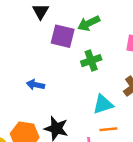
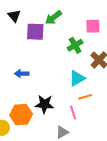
green cross: (91, 61) -> (75, 45), moved

